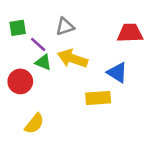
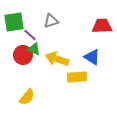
green square: (18, 28) -> (14, 22), size x1.5
yellow arrow: (73, 58) -> (57, 59), moved
red circle: (20, 81) -> (23, 55), moved

